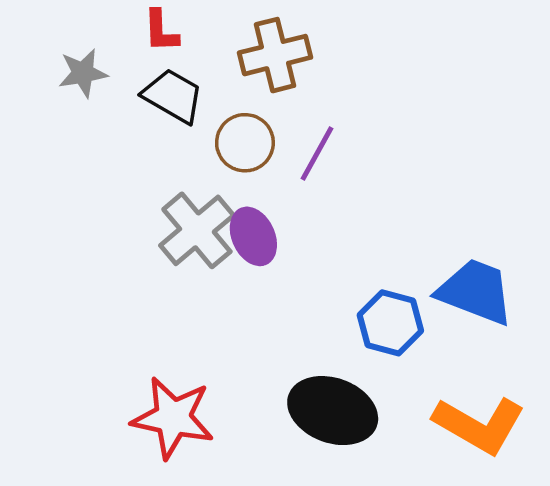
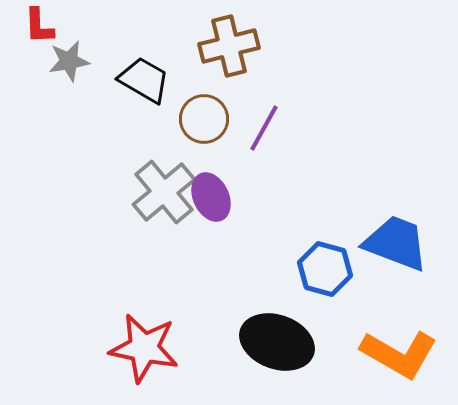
red L-shape: (161, 31) -> (39, 26), moved

